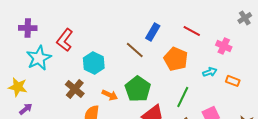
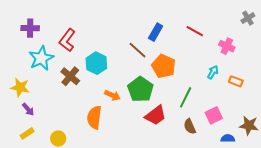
orange pentagon: (176, 59) -> (164, 66), moved
cyan arrow: (210, 72) -> (213, 72), turned -40
brown cross: (75, 89) -> (70, 76), moved
purple arrow: (26, 109) -> (28, 109), turned 88

